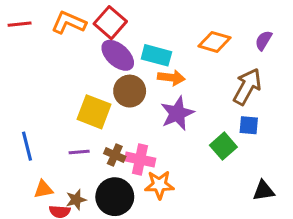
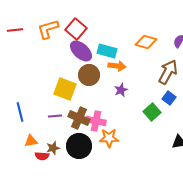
orange L-shape: (69, 23) -> (48, 29), turned -40
purple star: (177, 113) -> (121, 90), size x0.6
blue square: (249, 125) -> (169, 98), turned 32
brown cross: (115, 155) -> (79, 118), size x1.5

